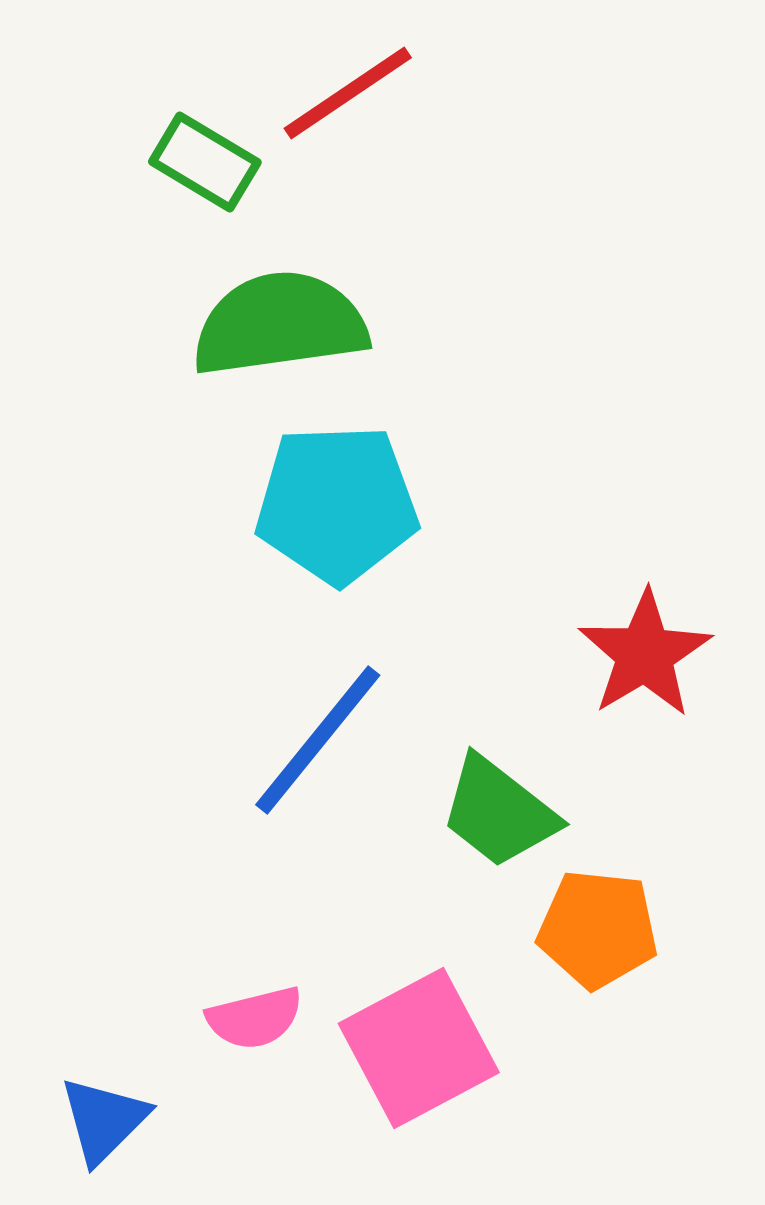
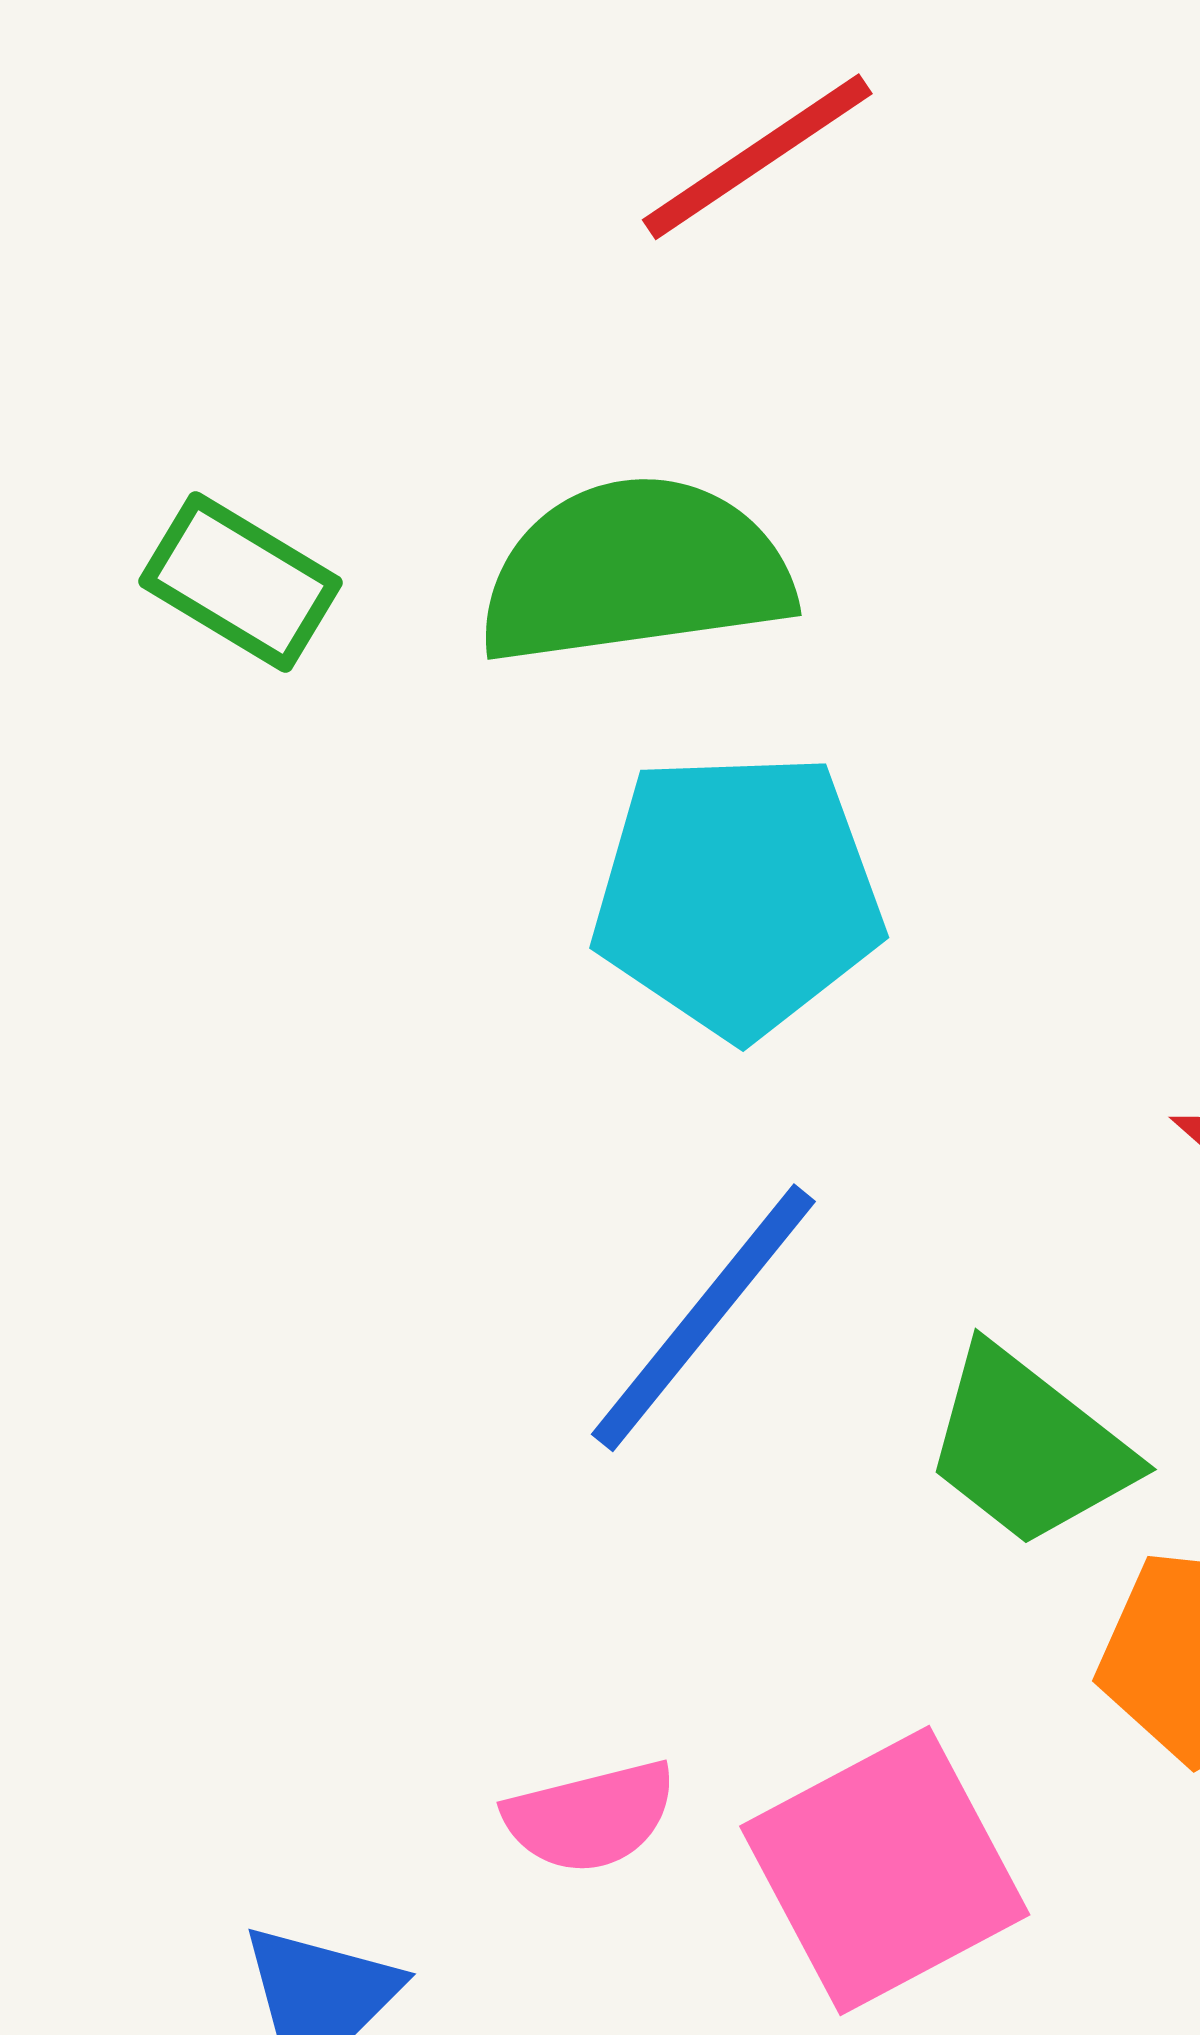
green rectangle: (205, 162) -> (240, 582), moved

